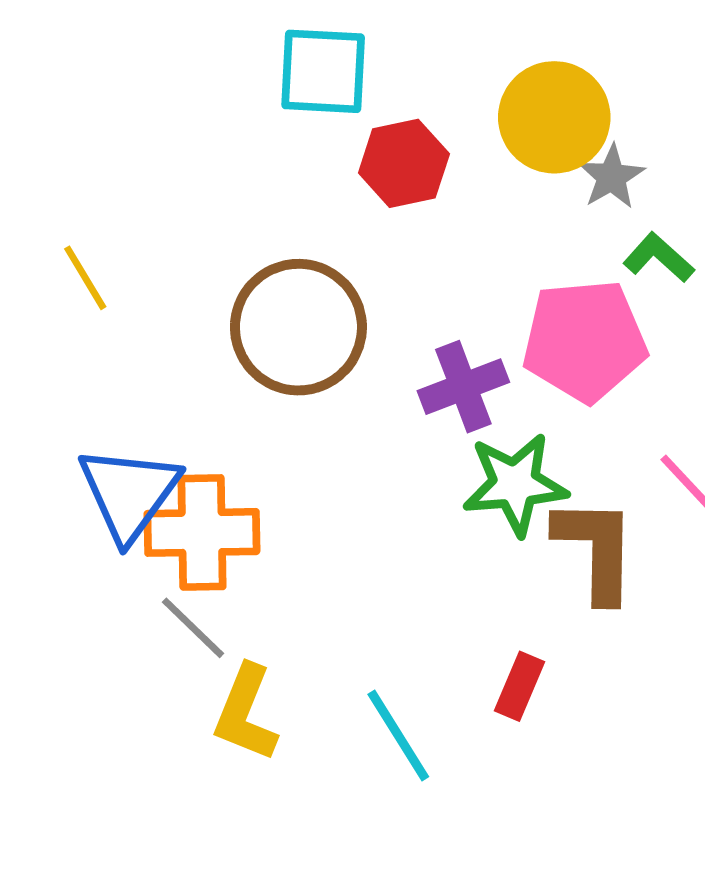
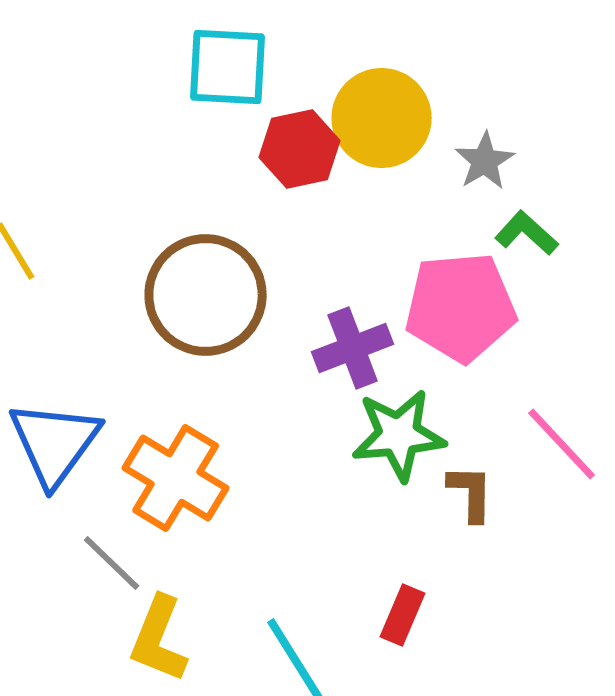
yellow circle: (554, 117) -> (382, 118), moved
orange cross: (202, 532) -> (176, 478), moved, turned 32
brown L-shape: (596, 549) -> (471, 493), size x0.6

